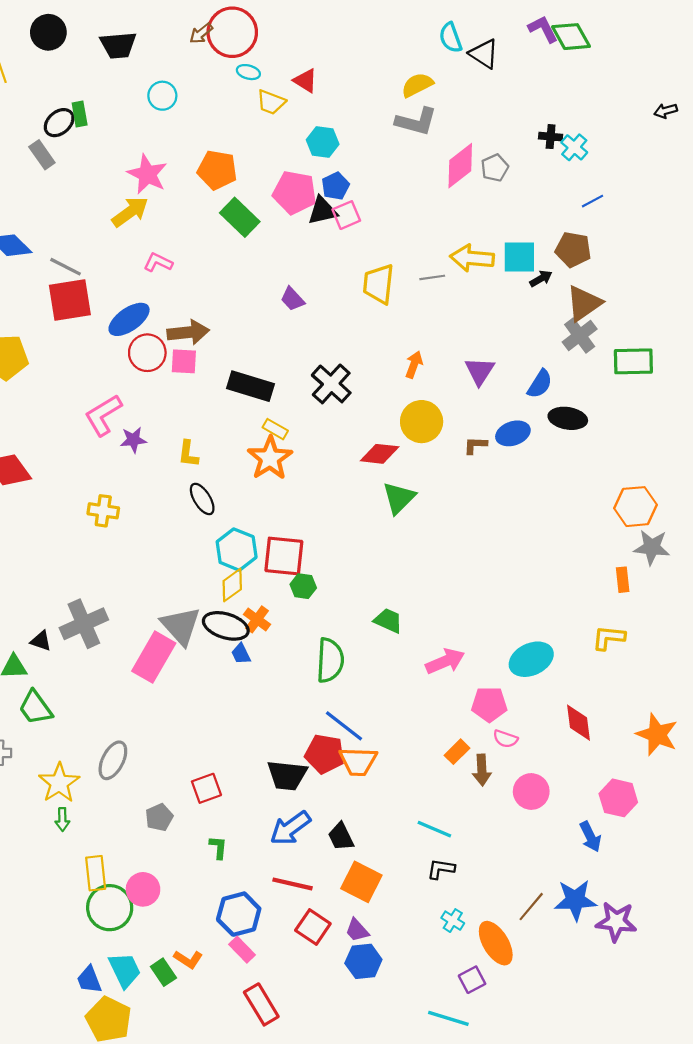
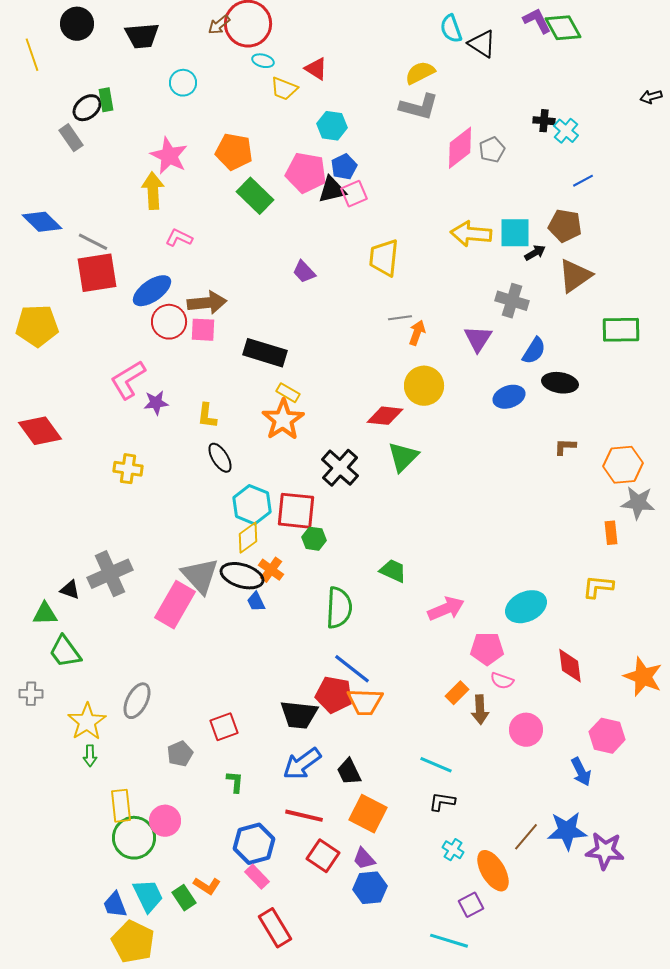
yellow arrow: (130, 212) -> (153, 191), turned -57
gray line: (432, 277) -> (400, 318), moved
gray cross: (580, 336) -> (512, 301), moved, turned -36
black cross: (331, 384) -> (340, 468), moved
brown L-shape: (475, 445) -> (565, 447), moved

